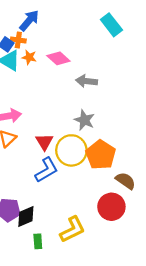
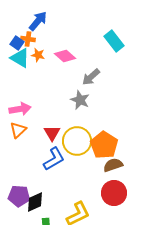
cyan rectangle: (111, 25) -> (114, 41), moved
gray arrow: (87, 81) -> (91, 77), turned -48
gray star: (84, 120) -> (80, 100), moved
brown semicircle: (126, 181) -> (113, 165), moved, turned -54

